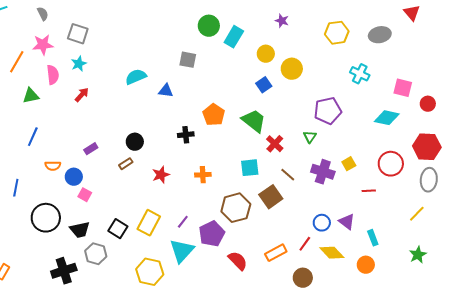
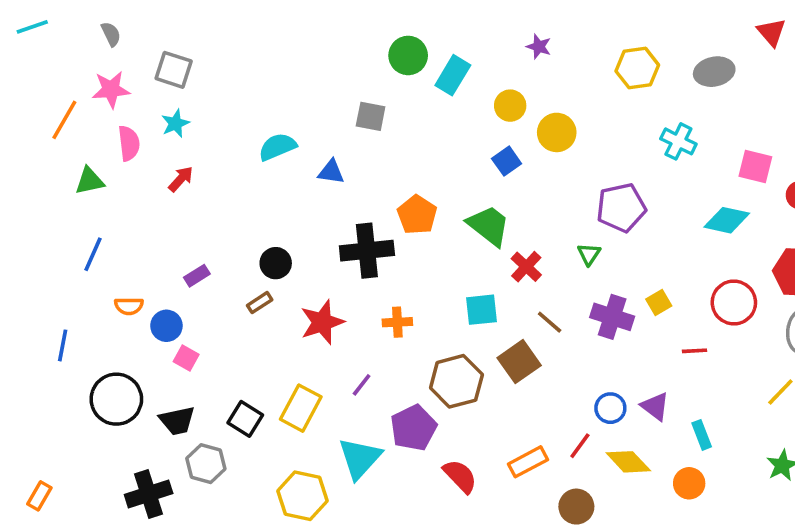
black cross: (186, 135) -> (367, 251), size x1.8
red star: (161, 175) -> (322, 322), size x1.4
purple line: (183, 222) -> (362, 385), moved

